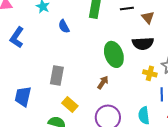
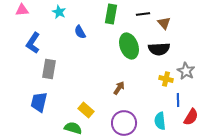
green ellipse: (114, 54) -> (129, 46), moved
gray rectangle: (57, 75) -> (49, 69), moved

